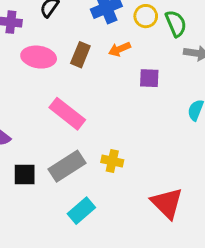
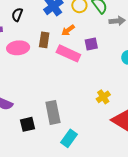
pink rectangle: (67, 114) -> (68, 53), moved
yellow cross: (112, 161) -> (103, 97), moved, turned -32
gray rectangle: (67, 166) -> (53, 112), turned -55

